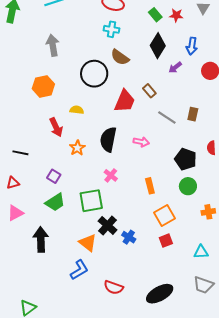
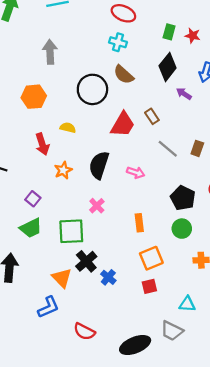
green rectangle: (155, 15) -> (169, 32), turned 48
purple arrow: (175, 67) -> (184, 94), turned 64
gray trapezoid: (204, 285) -> (172, 331), moved

